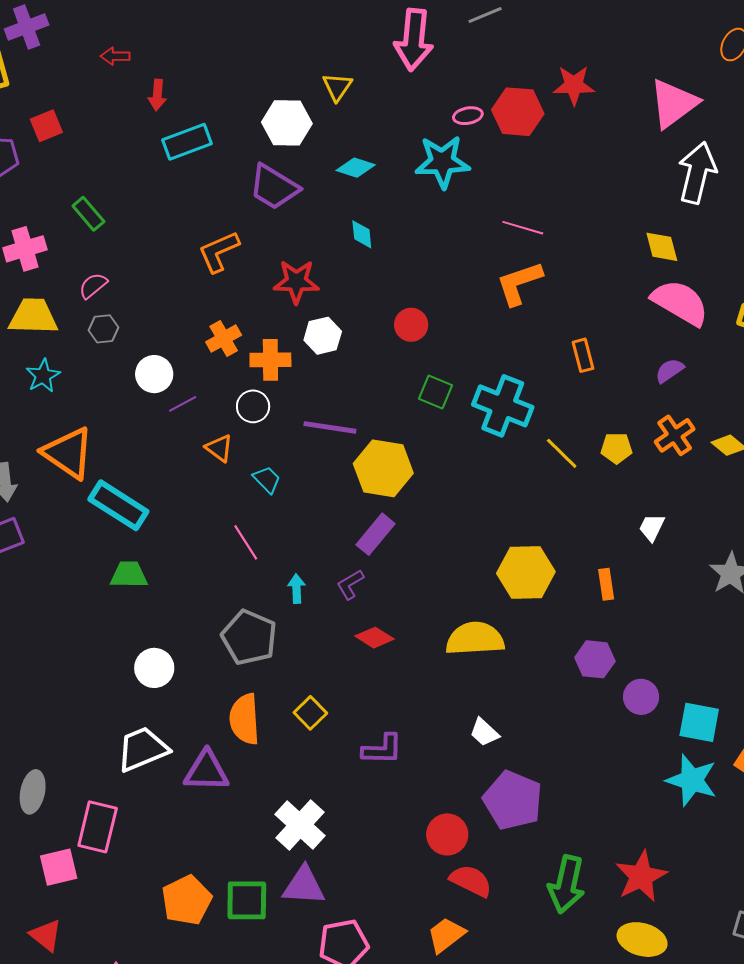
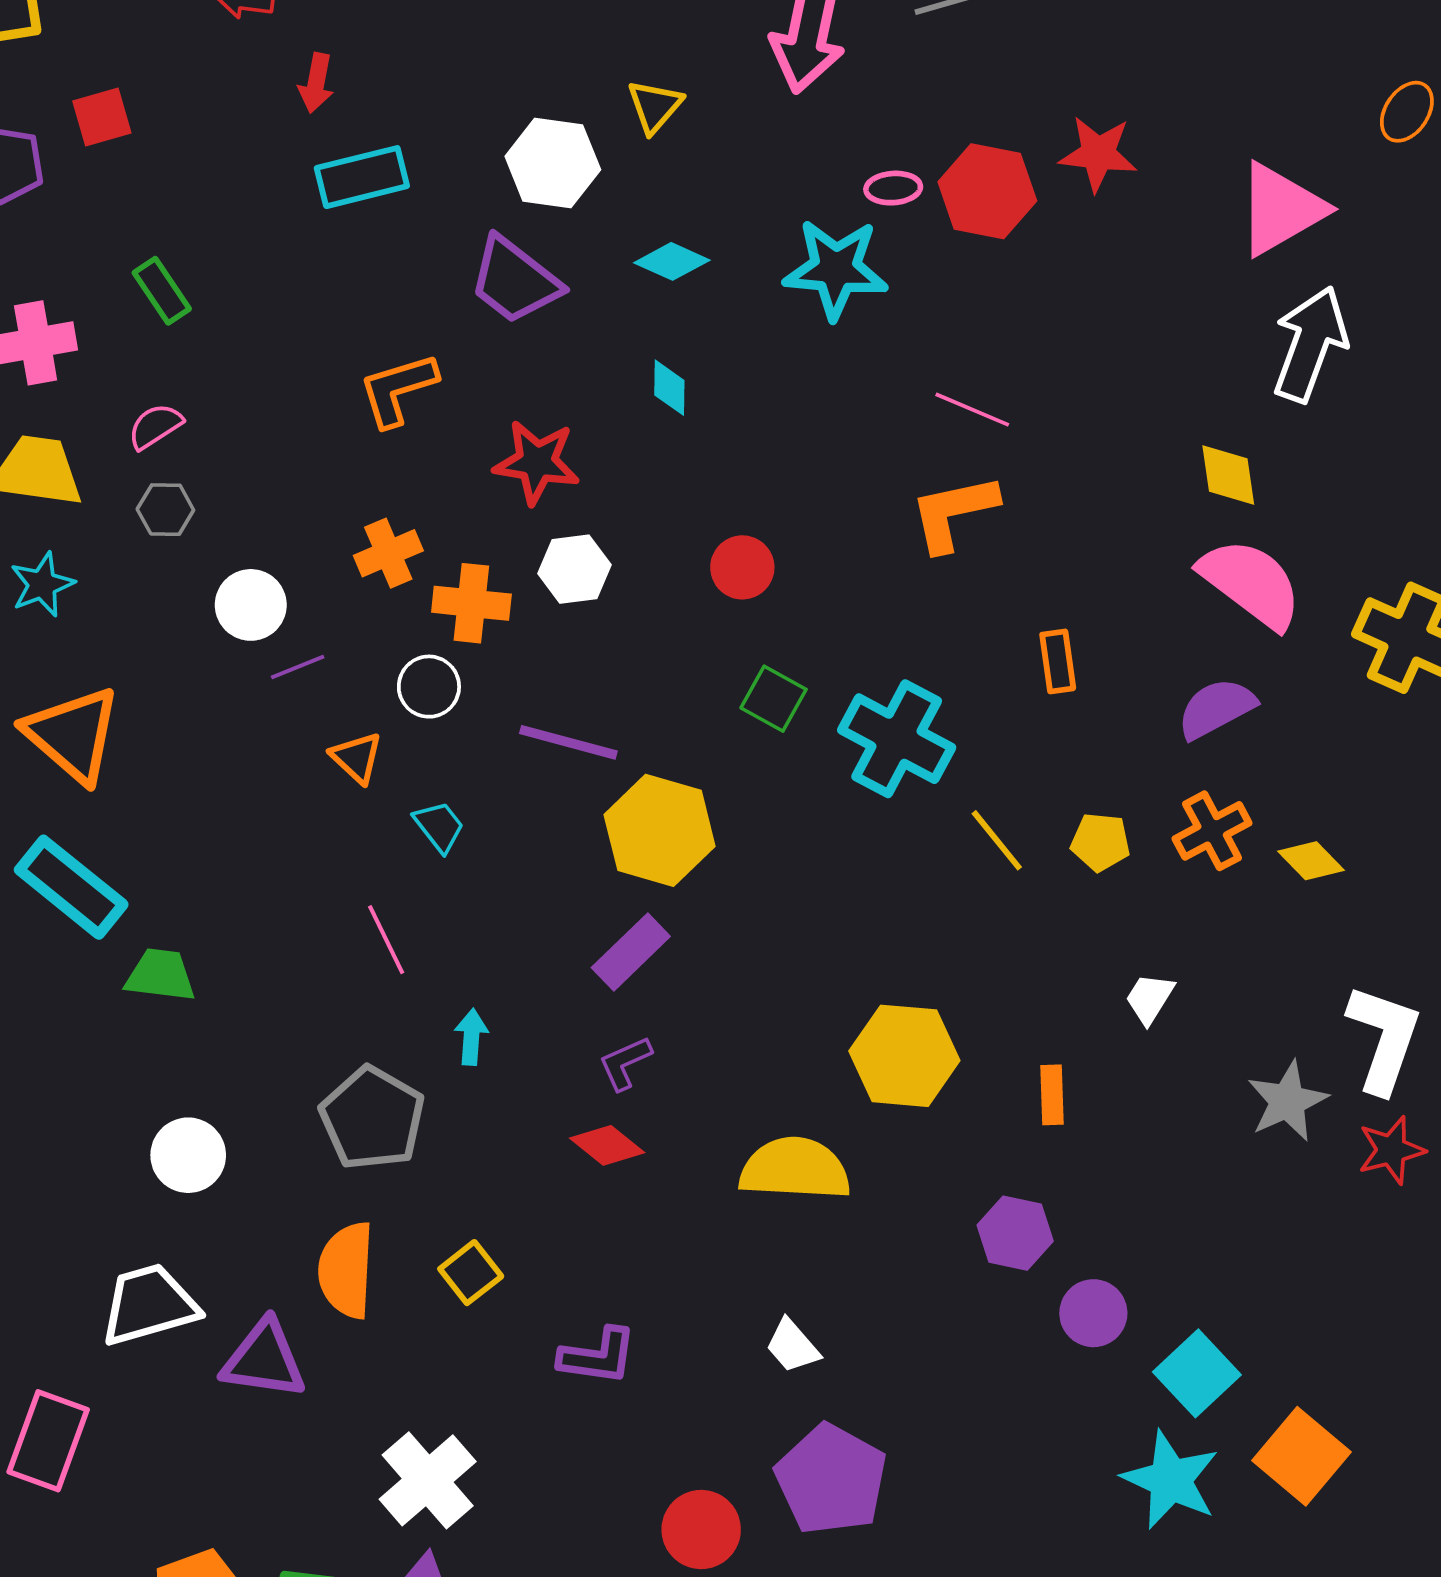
purple semicircle: (670, 371) -> (1216, 708), size x1.4
cyan rectangle: (118, 505) -> (71, 887), moved
purple L-shape: (350, 584) -> (625, 1063), moved
cyan square: (699, 722) -> (1197, 1373), turned 30

